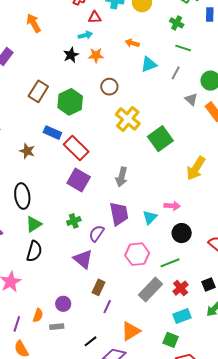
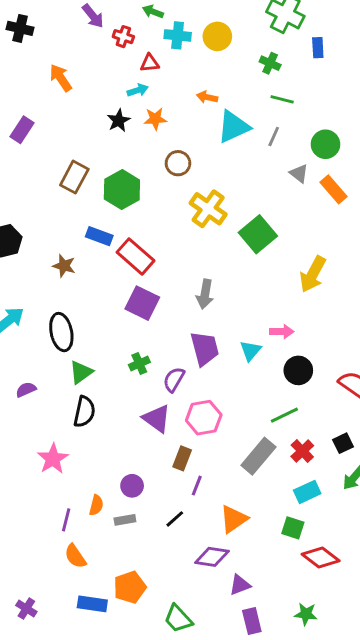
cyan triangle: (149, 64) -> (234, 127), size x1.4
pink hexagon: (137, 254) -> (204, 418), moved
black line: (90, 341) -> (175, 519), moved

